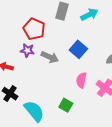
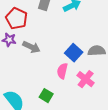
blue square: (78, 49) -> (74, 53), moved

